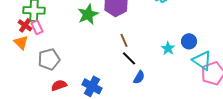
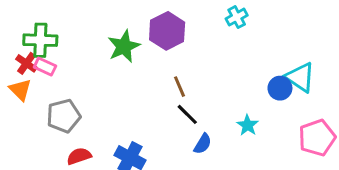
pink rectangle: (37, 27) -> (45, 66), turned -40
cyan star: (168, 48) -> (247, 125), moved
cyan triangle: (202, 60) -> (300, 77), moved

